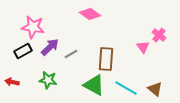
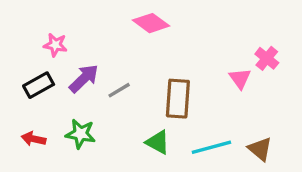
pink star: (33, 27) -> (55, 45), size x0.6
red arrow: (12, 82) -> (34, 139), moved
green triangle: (94, 85) -> (158, 142), size x0.7
cyan line: (126, 88) -> (211, 147), turned -45

